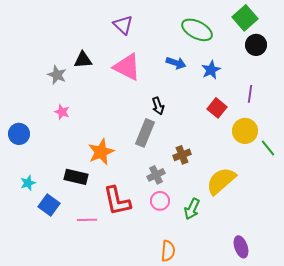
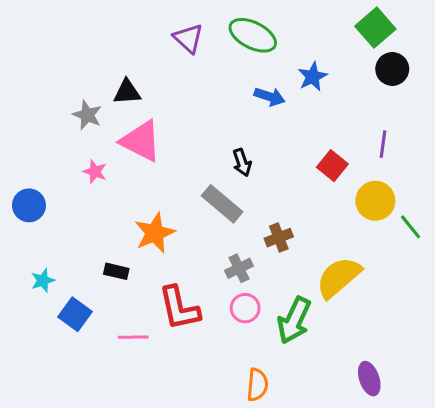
green ellipse: (197, 30) -> (253, 35), moved
pink triangle: (127, 67) -> (141, 141), moved
blue star: (211, 70) -> (313, 77), moved
gray rectangle: (145, 133) -> (222, 204), turned -72
black rectangle: (76, 177) -> (116, 271), size x0.7
green arrow: (192, 209) -> (294, 320), size x1.4

